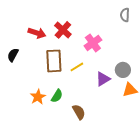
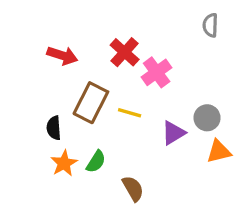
red cross: (63, 30) -> (125, 52), moved
black semicircle: (13, 55) -> (54, 128), moved, turned -32
brown rectangle: (54, 61) -> (91, 103), turned 30
yellow line: (77, 67) -> (130, 113), turned 48

